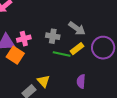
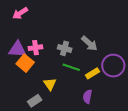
yellow rectangle: (77, 49) -> (93, 73), moved
yellow triangle: (44, 81) -> (50, 84), moved

